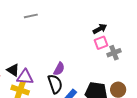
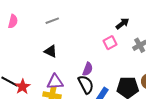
pink square: (101, 43) -> (110, 43), moved
black triangle: (13, 70) -> (51, 51), moved

